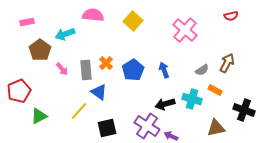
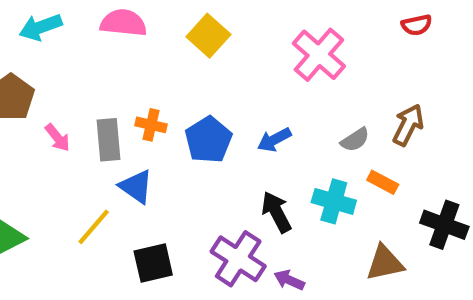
cyan arrow: (65, 34) -> (41, 27), moved
orange cross: (106, 63) -> (151, 125), turned -32
blue arrow: (164, 70) -> (274, 140), turned -98
black arrow: (165, 104) -> (276, 212), turned 78

